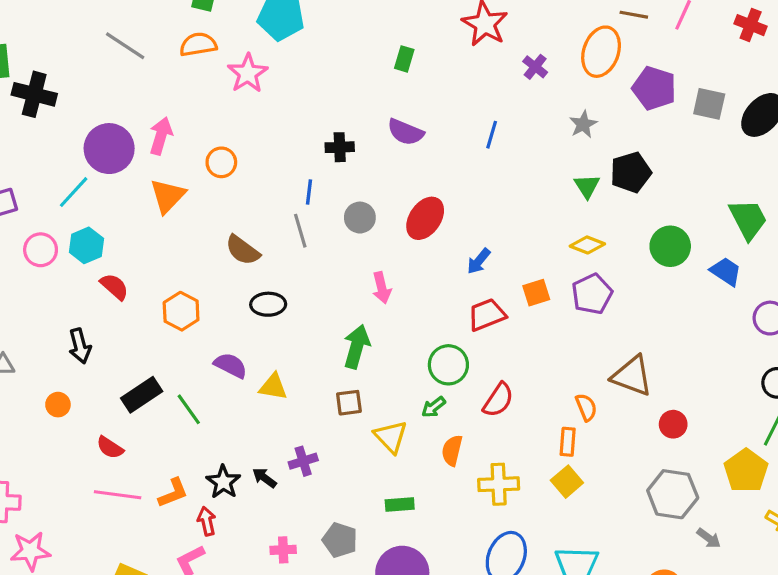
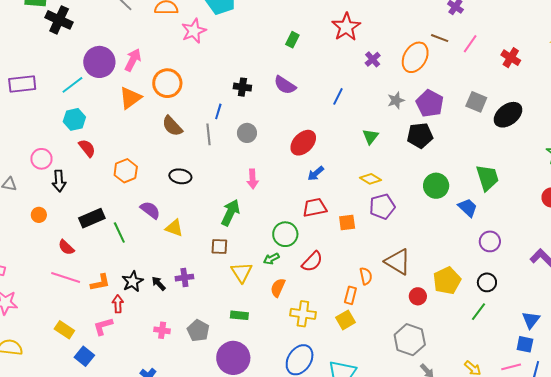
purple pentagon: (654, 88) -> (430, 103), moved
orange circle: (221, 162) -> (167, 83), size x1.5
green triangle: (587, 186) -> (370, 137), moved
red ellipse: (425, 218) -> (303, 143), moved
yellow diamond: (587, 245) -> (370, 179), moved
pink circle: (41, 250) -> (41, 159), moved
brown semicircle: (243, 250) -> (172, 126), moved
orange square: (536, 293) -> (347, 222), moved
yellow pentagon: (746, 471) -> (447, 281), moved

